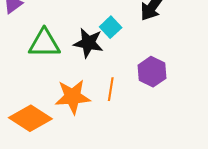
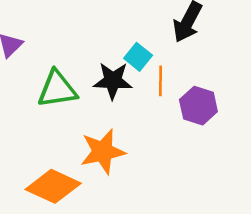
orange line: (111, 89) -> (160, 81), moved

